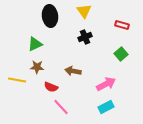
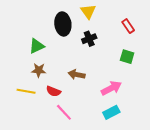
black ellipse: (50, 16) -> (63, 24), moved
red rectangle: (122, 25) -> (128, 26), turned 40
green square: (121, 54) -> (127, 57), turned -32
yellow line: (17, 80) -> (26, 91), moved

